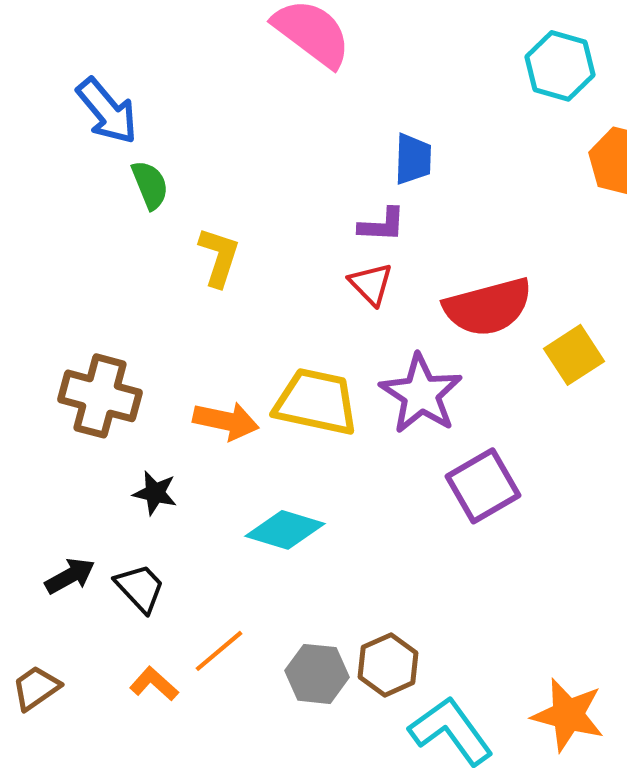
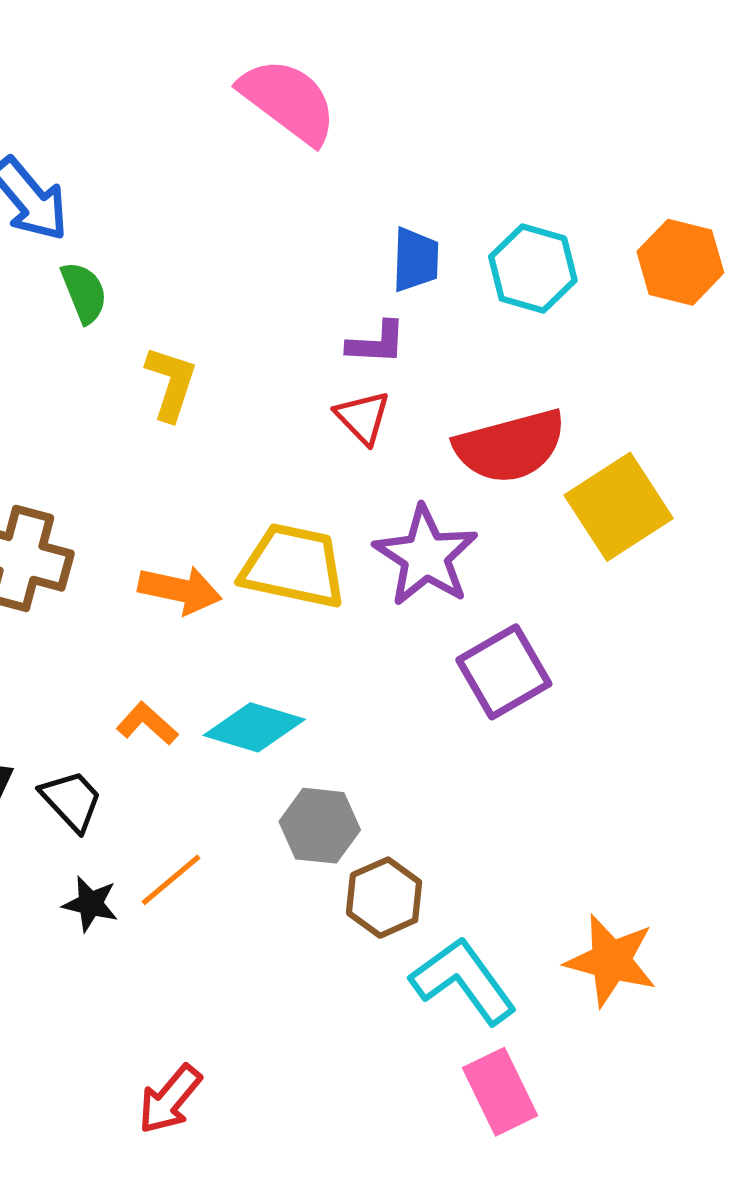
cyan hexagon: (560, 66) -> (533, 269), moved
yellow square: (574, 355) -> (619, 507), size x1.4
black star: (155, 493) -> (90, 904), moved
gray hexagon: (317, 674) -> (320, 826), moved
orange L-shape: (154, 684) -> (147, 724), moved

